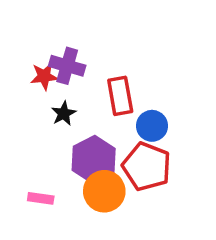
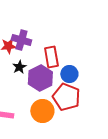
purple hexagon: (94, 159) -> (40, 78), moved

